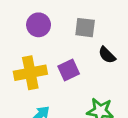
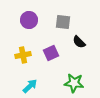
yellow cross: (30, 73) -> (23, 55), size x0.7

